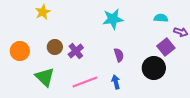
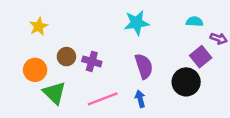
yellow star: (43, 12) -> (39, 26), moved
orange circle: (20, 51) -> (35, 70), moved
purple cross: (76, 51) -> (92, 61), turned -35
purple semicircle: (119, 55) -> (144, 66), size x1.5

